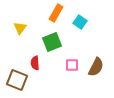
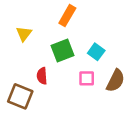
cyan square: (80, 22) -> (96, 52), moved

